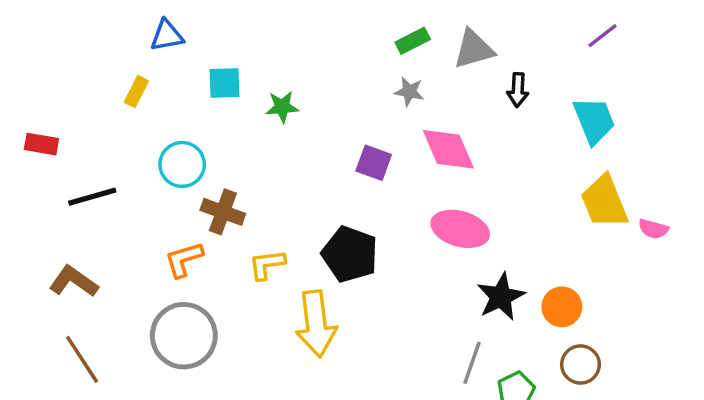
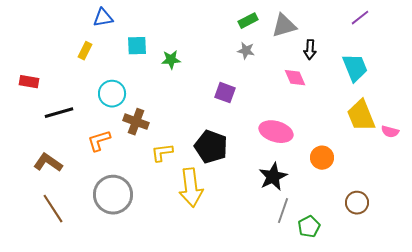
pink diamond: (448, 149) -> (295, 78), moved, size x0.7
orange L-shape: (184, 259) -> (99, 141), moved
black star: (501, 297) -> (273, 177), moved
orange circle: (562, 307) -> (322, 158), moved
brown circle: (581, 364) -> (357, 203), moved

